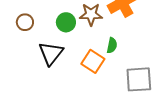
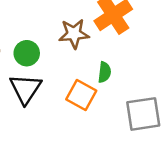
green circle: (66, 22) -> (27, 53), moved

